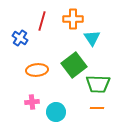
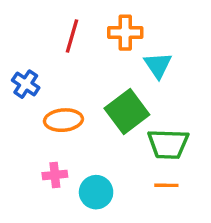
blue cross: (20, 38) -> (26, 84), moved

